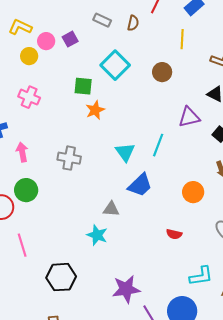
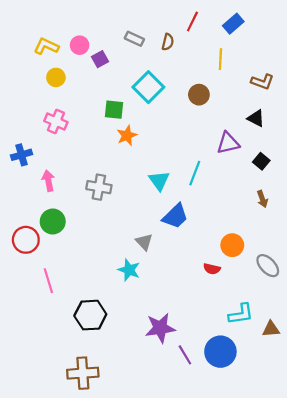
pink circle: (46, 41) -> (80, 45), moved
orange circle: (193, 192) -> (232, 245), moved
gray triangle: (111, 209) -> (144, 242), turned 42

